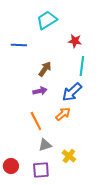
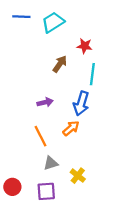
blue line: (19, 45) -> (21, 17), moved
brown arrow: (45, 69) -> (60, 64), moved
blue arrow: (72, 92) -> (81, 103), turned -30

